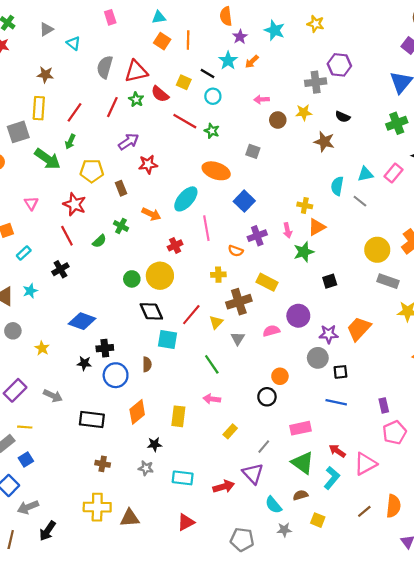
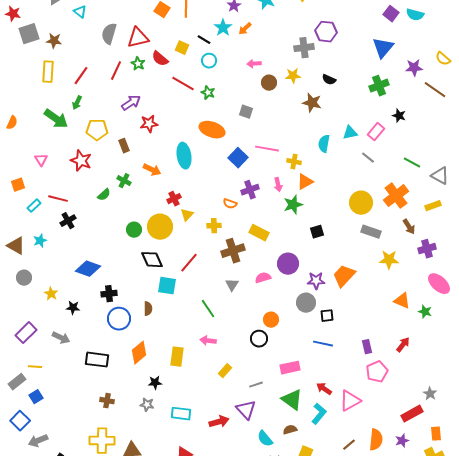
gray square: (18, 132) -> (29, 34), moved
cyan ellipse: (186, 199) -> (184, 156), turned -50
gray line: (360, 201) -> (368, 158), moved
pink line: (206, 228) -> (267, 149), moved, turned -70
red line: (67, 236) -> (58, 199), moved, turned -48
yellow triangle: (216, 322) -> (187, 215), moved
black star: (84, 363) -> (73, 308), moved
gray line: (264, 447) -> (256, 385), turned 32

